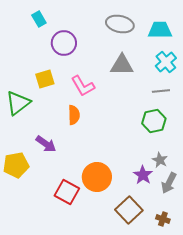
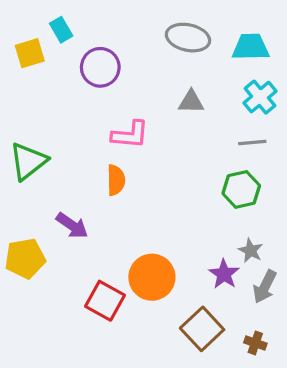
gray triangle: (122, 65) -> (191, 102), size x0.7
yellow square: (45, 79) -> (30, 53), moved
pink L-shape: (83, 86) -> (130, 135), turned -55

